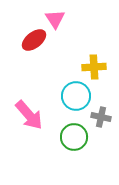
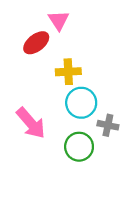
yellow cross: (94, 67) -> (68, 72), moved

